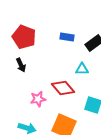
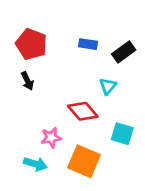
cyan triangle: (82, 69) -> (108, 86), turned -48
pink star: (38, 99) -> (51, 138), moved

